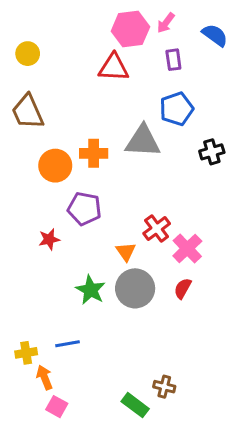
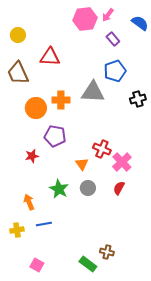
purple rectangle: (173, 60) -> (113, 39), turned -32
red triangle: (114, 67) -> (50, 57), moved
red cross: (157, 229) -> (102, 149), turned -30
gray circle: (135, 288) -> (88, 188), size x0.6
orange arrow: (45, 377) -> (29, 202), moved

